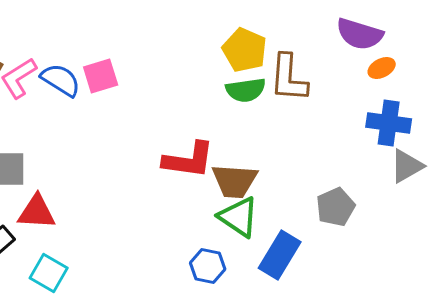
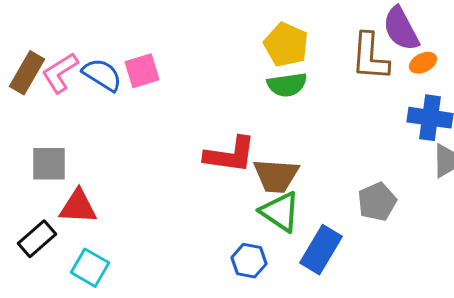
purple semicircle: (360, 34) -> (401, 29), turned 45
brown L-shape: (289, 78) -> (370, 57), moved

